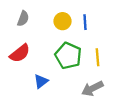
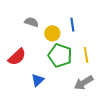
gray semicircle: (23, 19) -> (31, 22), moved, turned -88
yellow circle: (63, 21) -> (52, 33), moved

